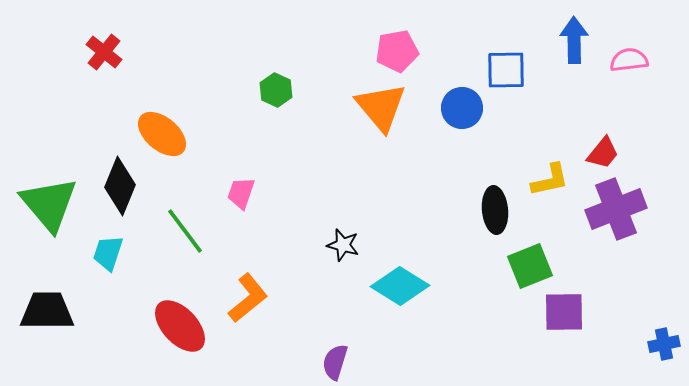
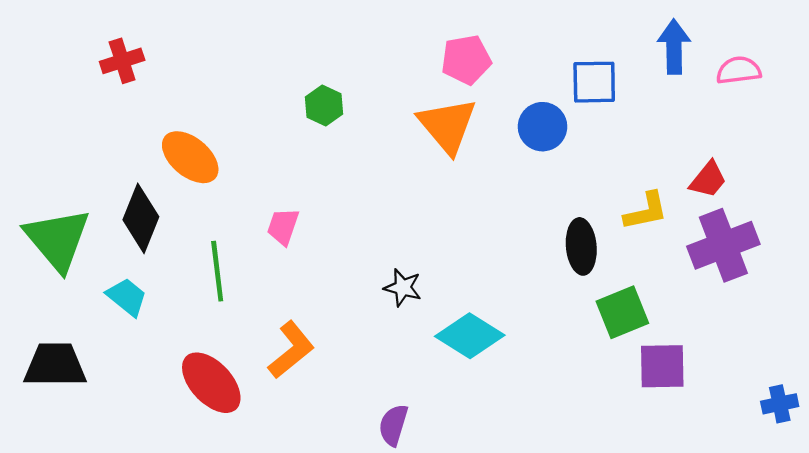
red cross: (104, 52) -> (122, 61), turned 33
green line: (185, 231) -> (217, 271), turned 30
cyan trapezoid: (108, 253) -> (127, 297), turned 111

